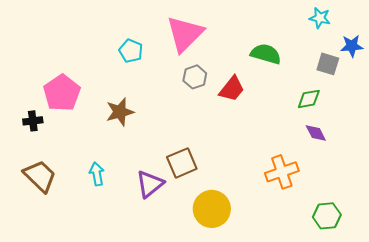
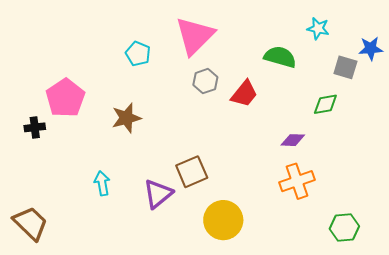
cyan star: (320, 18) -> (318, 28), moved
purple diamond: (316, 133) -> (293, 140), moved, turned -60
brown trapezoid: (40, 176) -> (31, 223), moved

